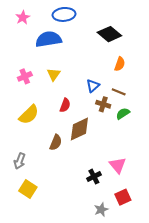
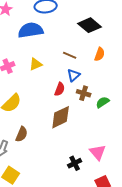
yellow triangle: (54, 74) -> (36, 64), turned 32
brown line: (119, 92) -> (70, 55), moved
red semicircle: (65, 105) -> (60, 89), moved
brown semicircle: (56, 142) -> (22, 134), moved

